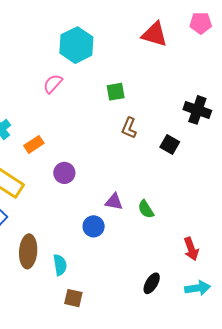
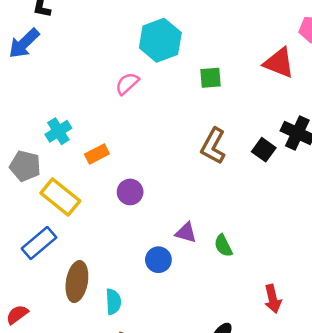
red triangle: (155, 34) -> (279, 63), moved
green square: (116, 92) -> (210, 78), moved
brown L-shape: (129, 128) -> (213, 146), size x1.4
black square: (170, 145) -> (264, 150), moved

